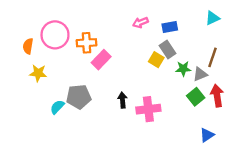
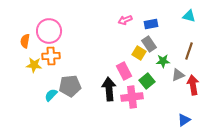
cyan triangle: (213, 18) -> (189, 16), turned 40
orange cross: (86, 43) -> (51, 56), moved
pink rectangle: (101, 60) -> (124, 71), moved, turned -72
gray triangle: (200, 74) -> (178, 75), moved
green square: (196, 97) -> (147, 81), moved
black arrow: (123, 100) -> (109, 89), size x1.6

